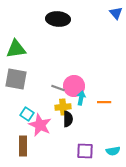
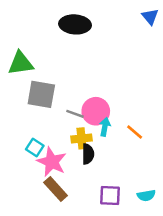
gray square: (16, 79) -> (41, 94), moved
orange line: (104, 102) -> (135, 132), turned 40
brown rectangle: (23, 146) -> (56, 189), moved, turned -42

